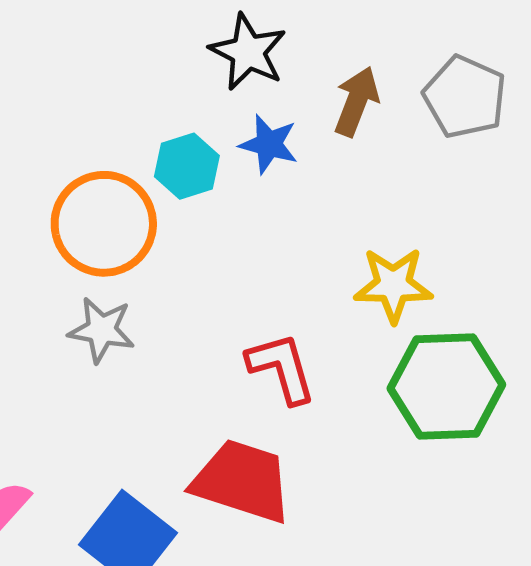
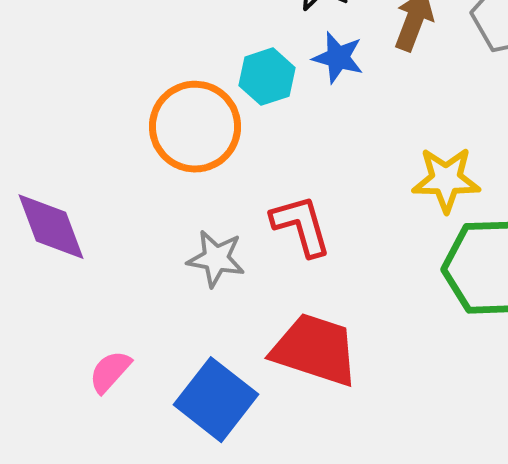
gray star: (101, 330) -> (216, 259), moved
red L-shape: (281, 368) -> (301, 226), moved

